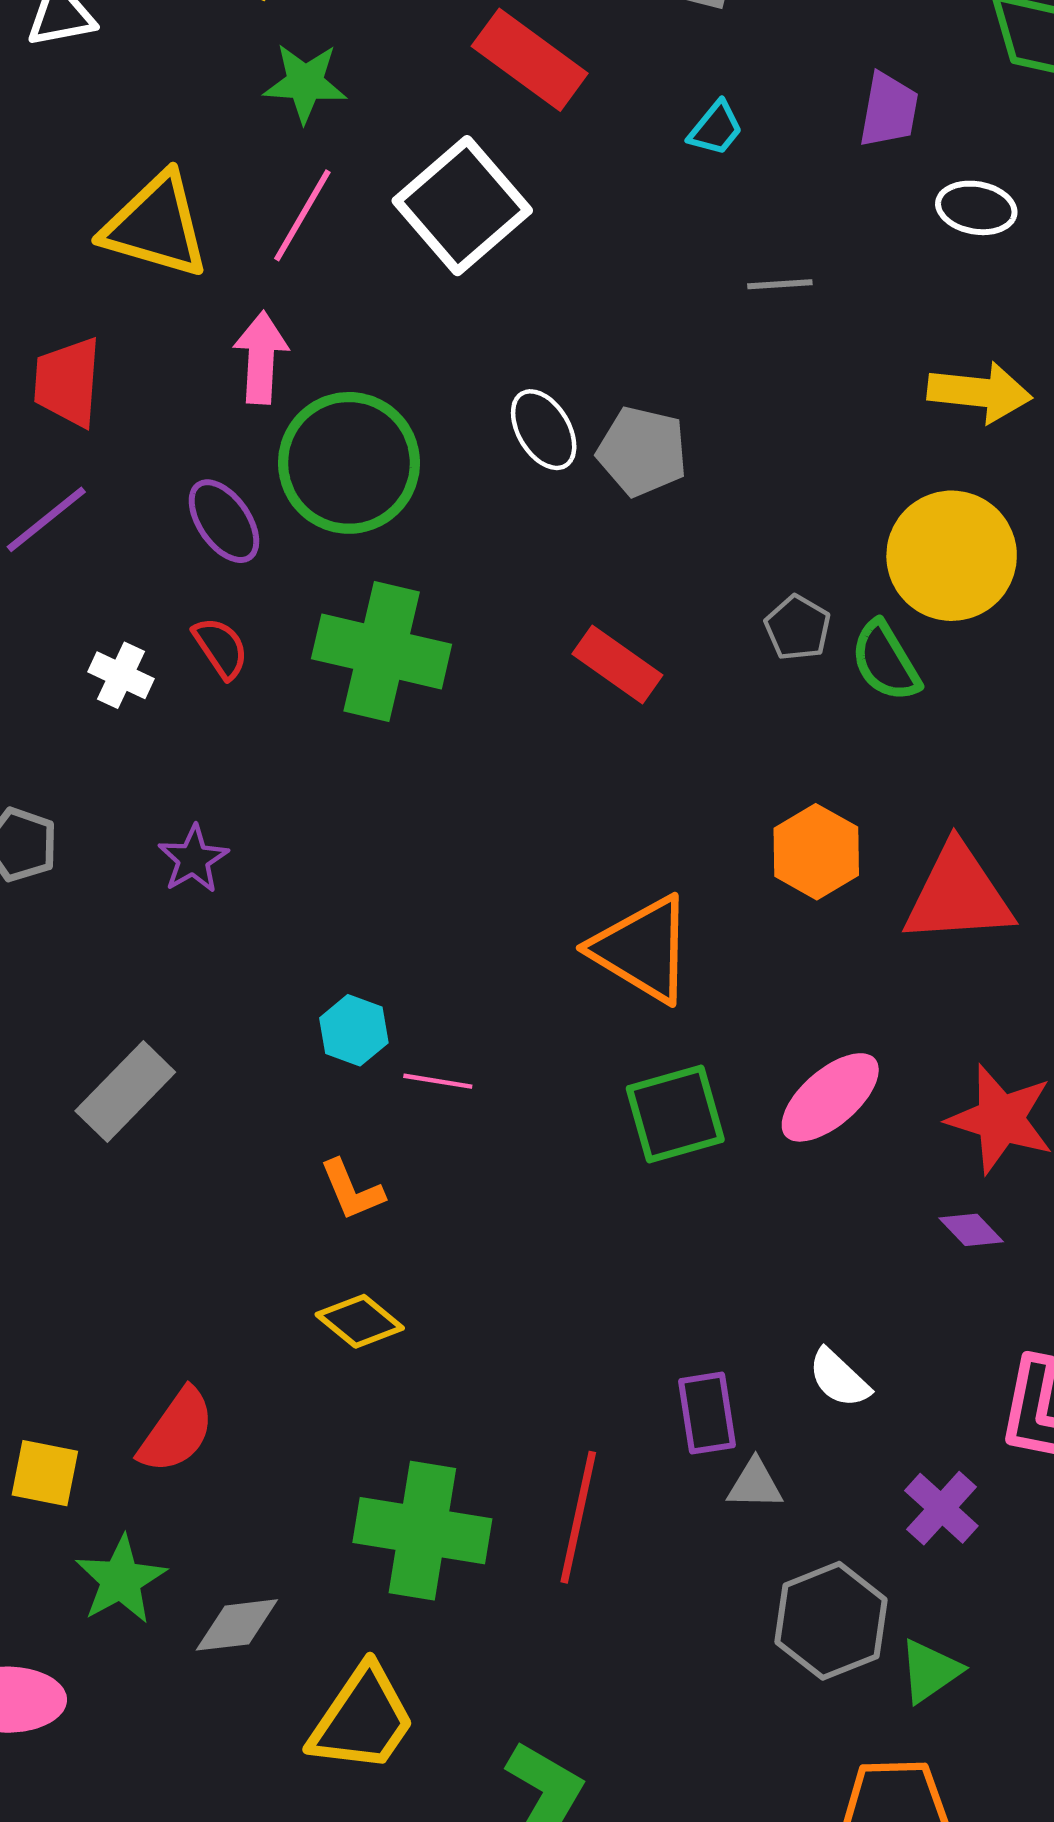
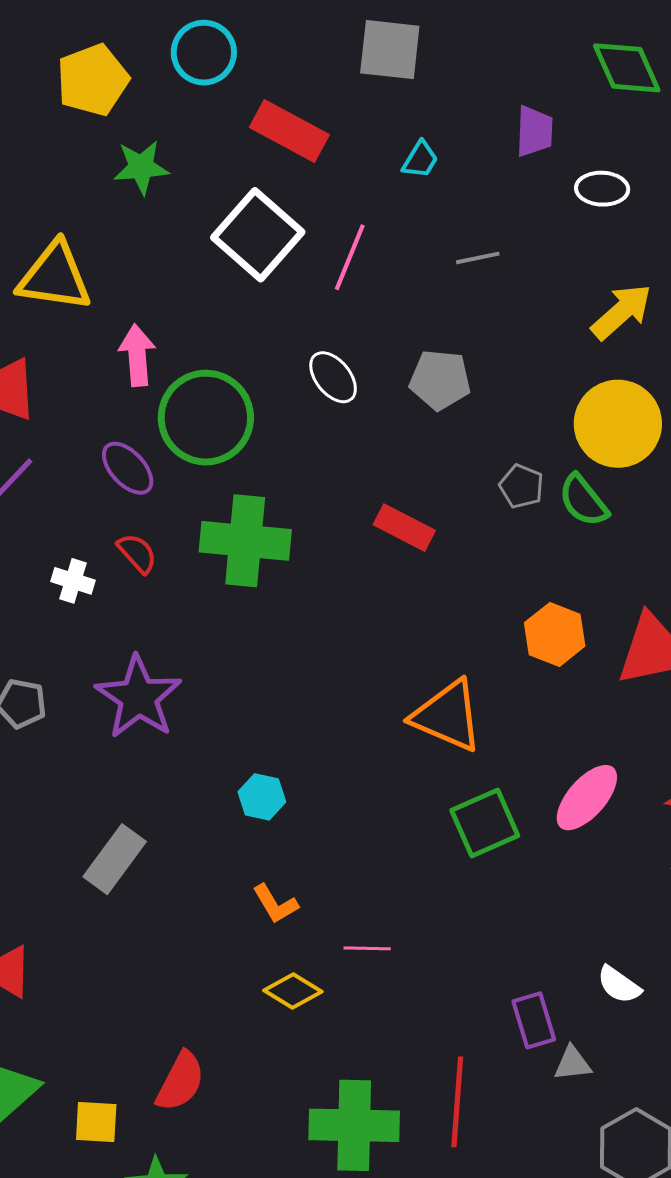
pink line: (302, 215) -> (350, 257), moved
yellow arrow: (980, 392) -> (621, 312), turned -40
gray pentagon: (642, 451) -> (440, 380), moved
purple star: (193, 859) -> (138, 697), size x1.8
pink line: (438, 1081) -> (367, 948), moved

